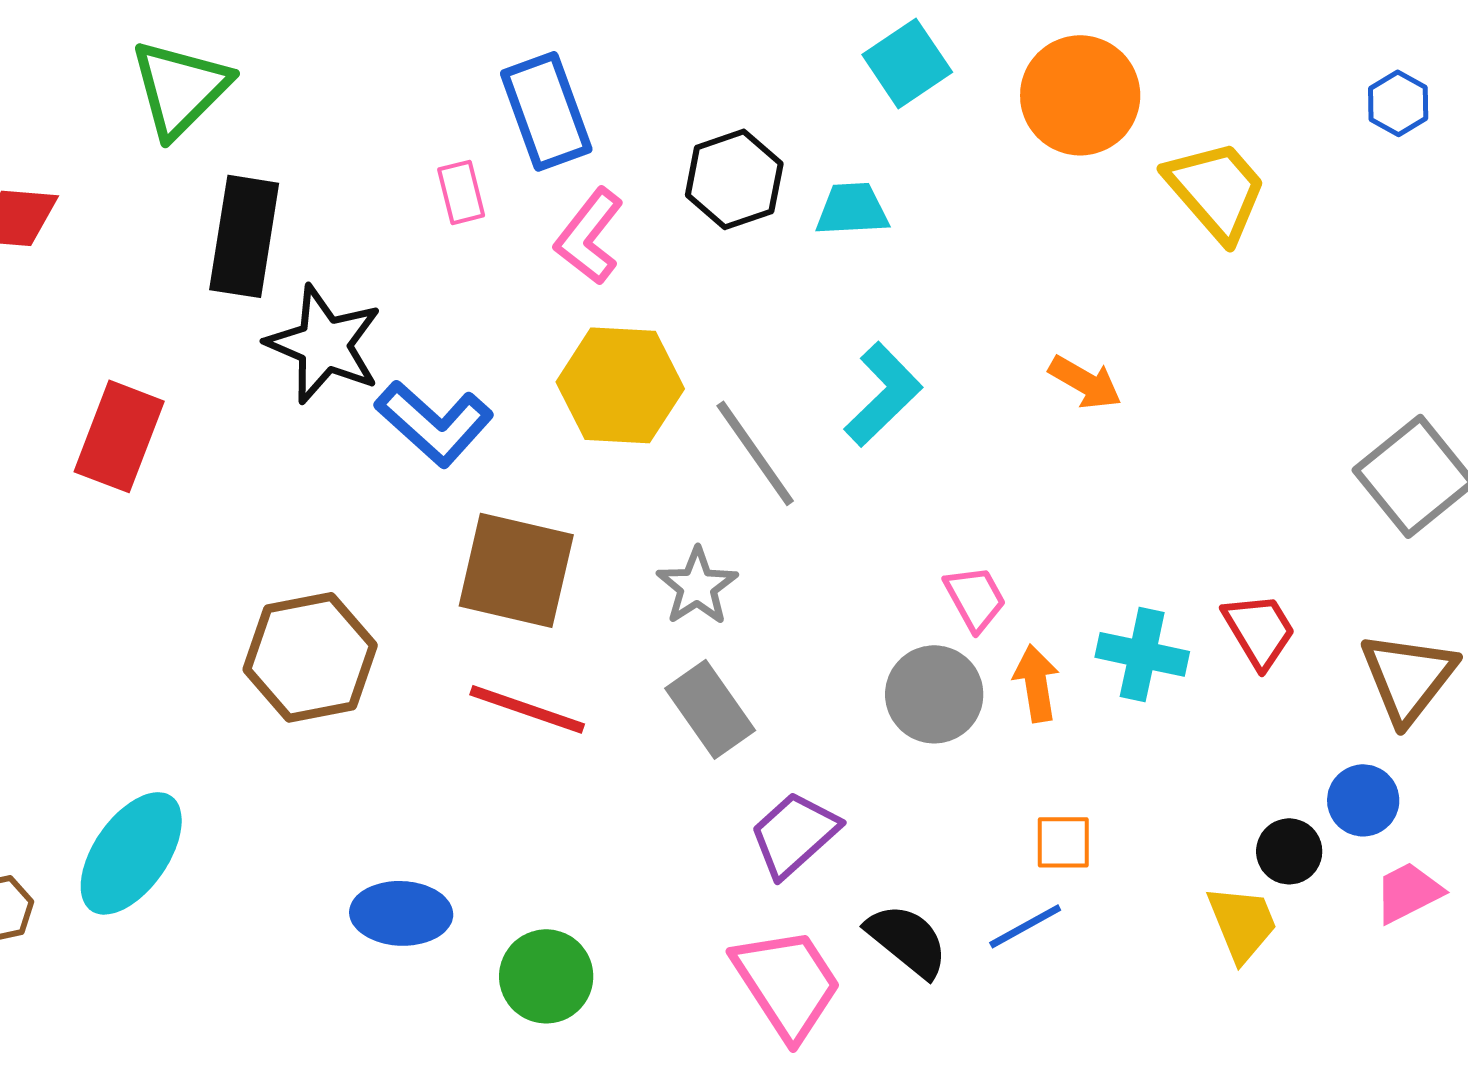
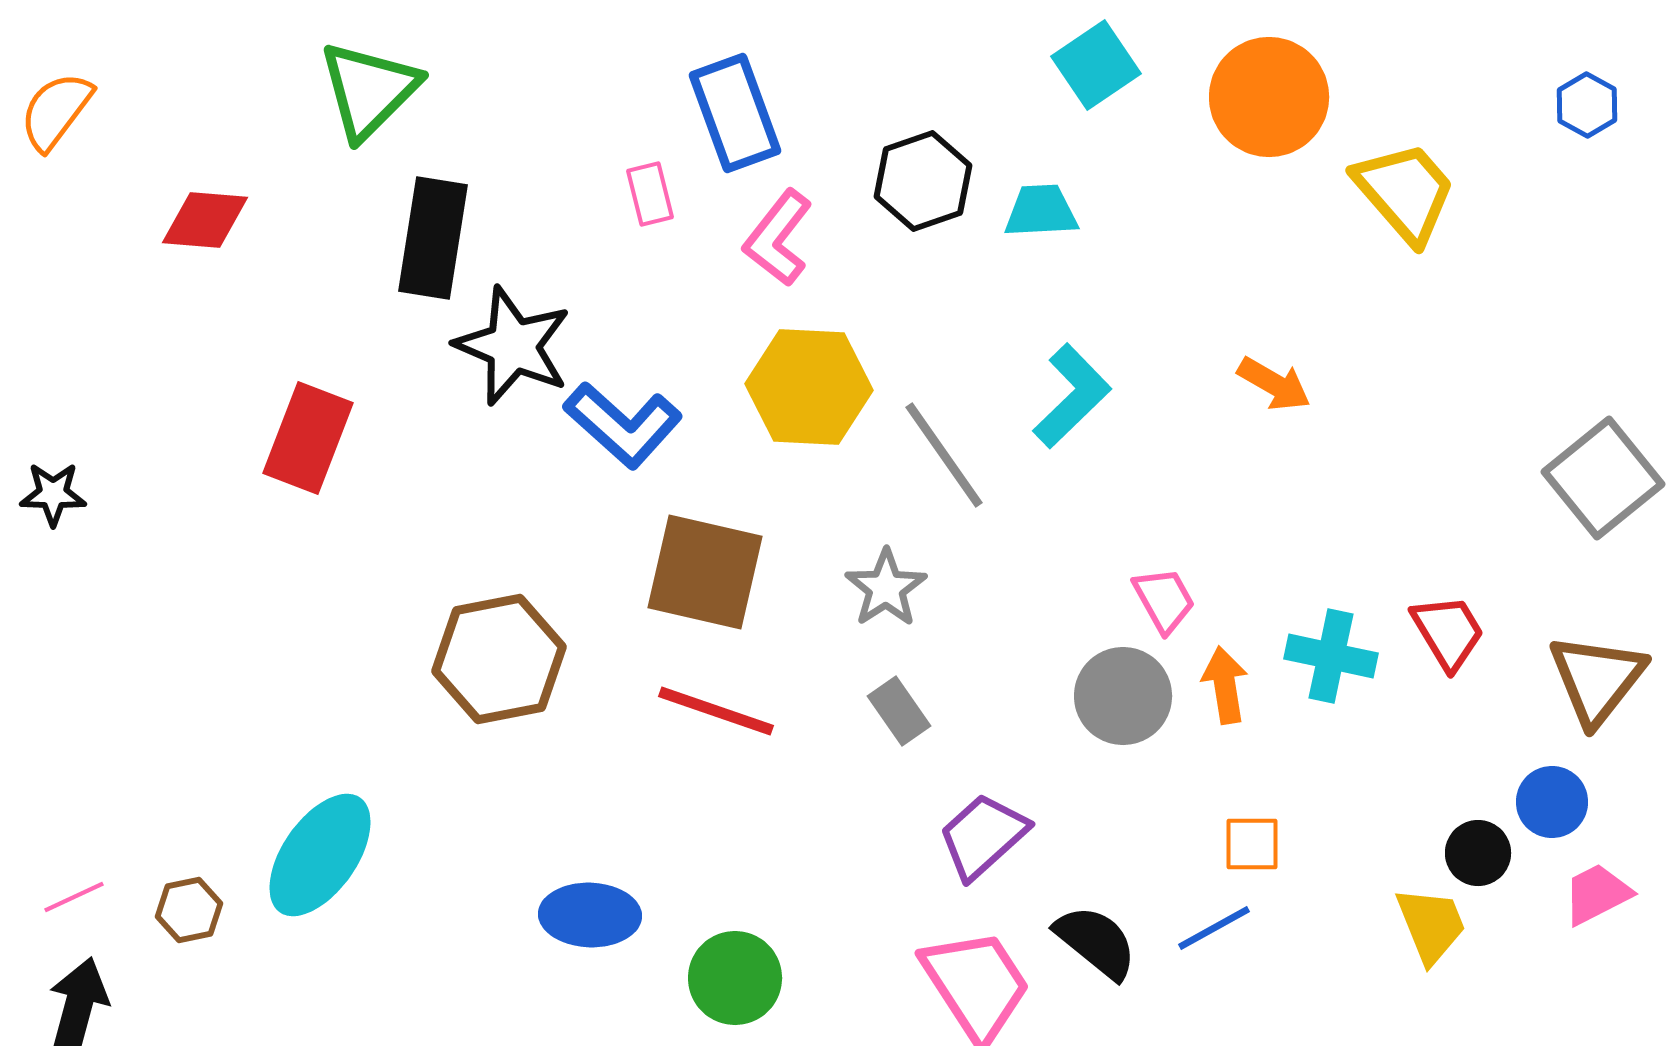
gray rectangle: (710, 709) -> (899, 711), size x0.7

